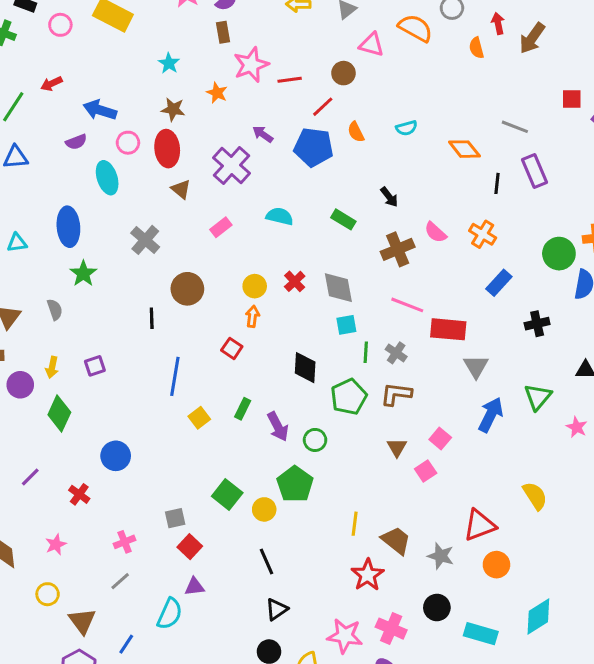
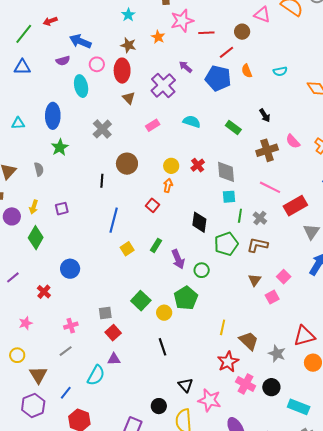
red rectangle: (448, 329) -> (295, 206), turned -40
black triangle: (277, 609) -> (186, 385), moved, turned -42
pink cross: (391, 629) -> (246, 384), moved

